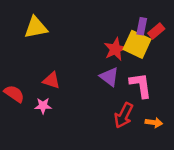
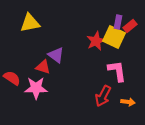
purple triangle: (109, 77) -> (56, 55), moved
pink star: (43, 106) -> (36, 88), size x1.6

